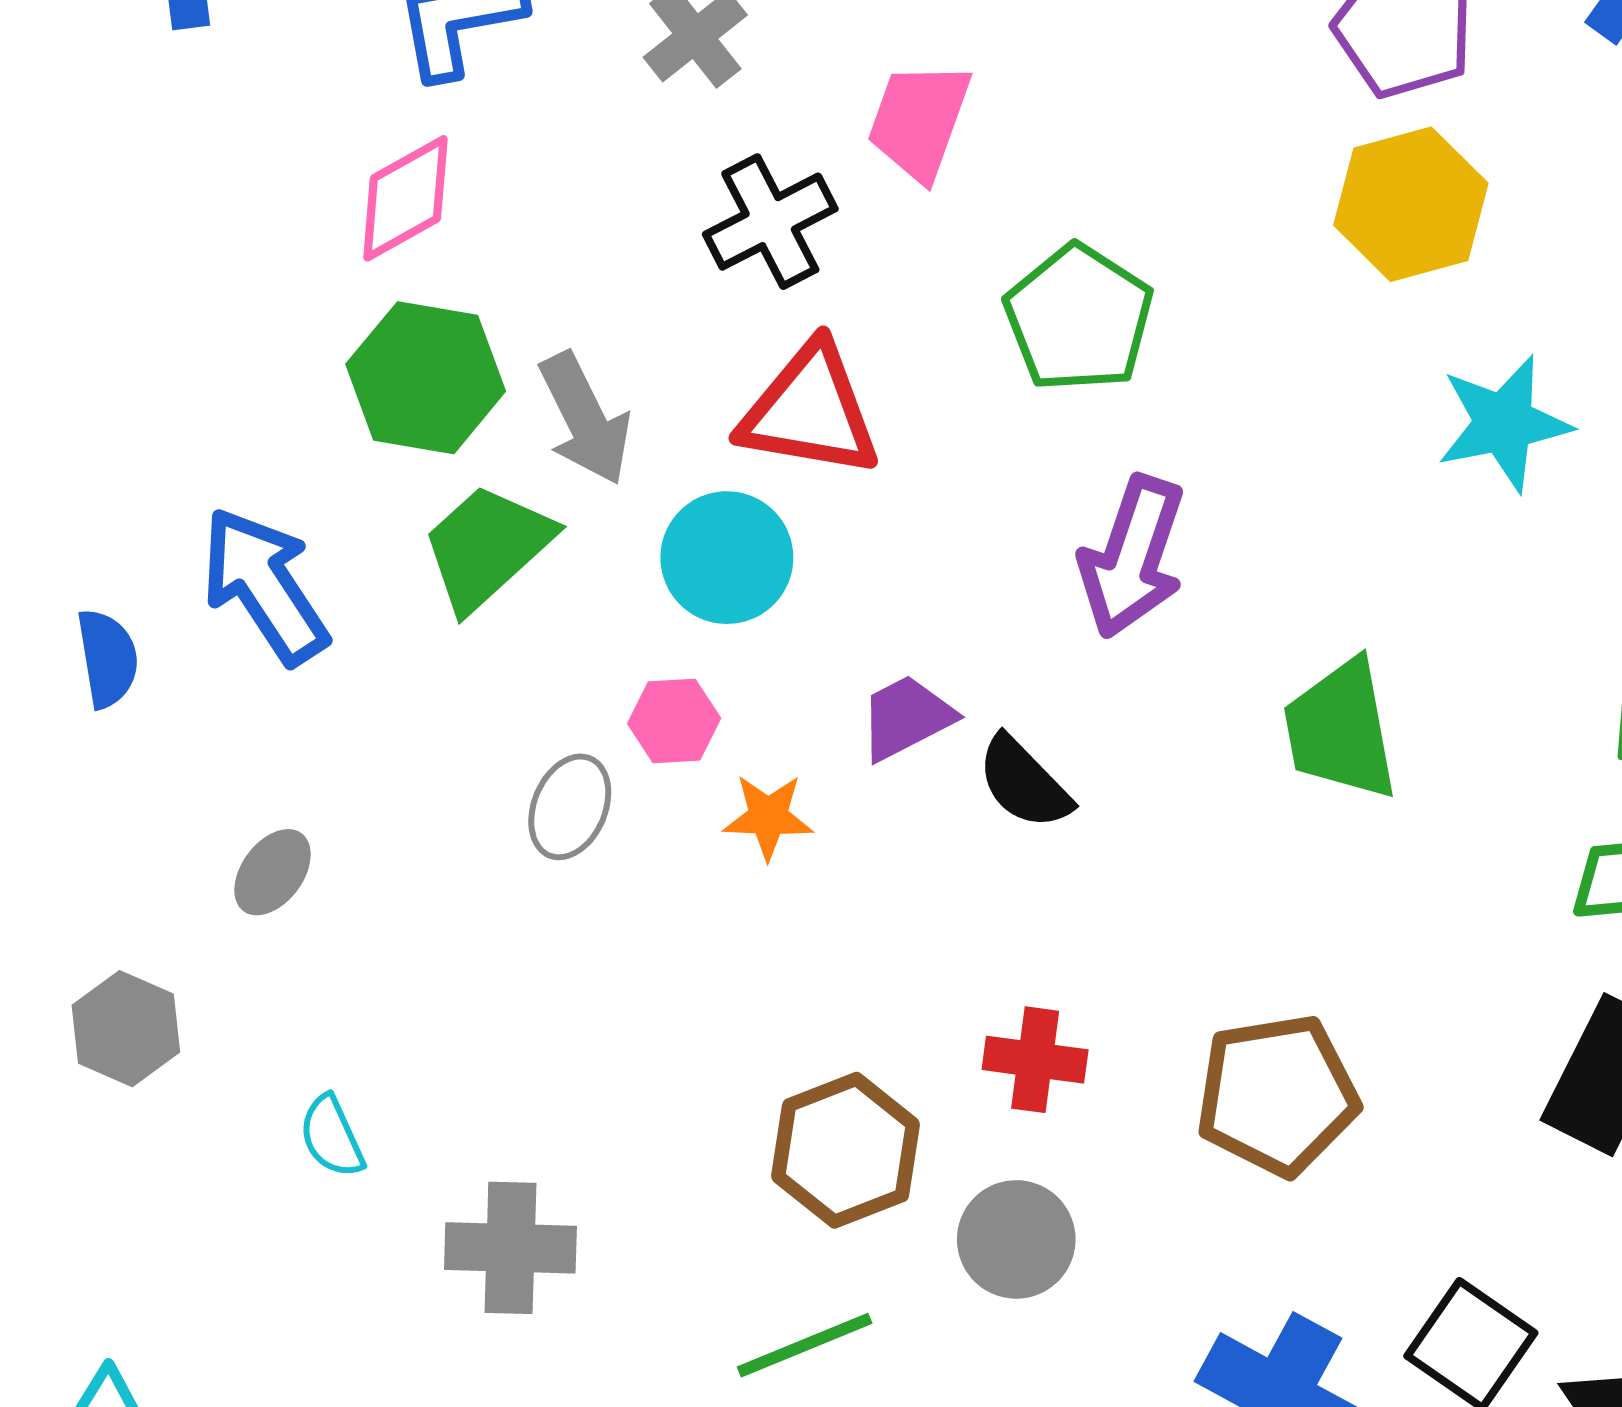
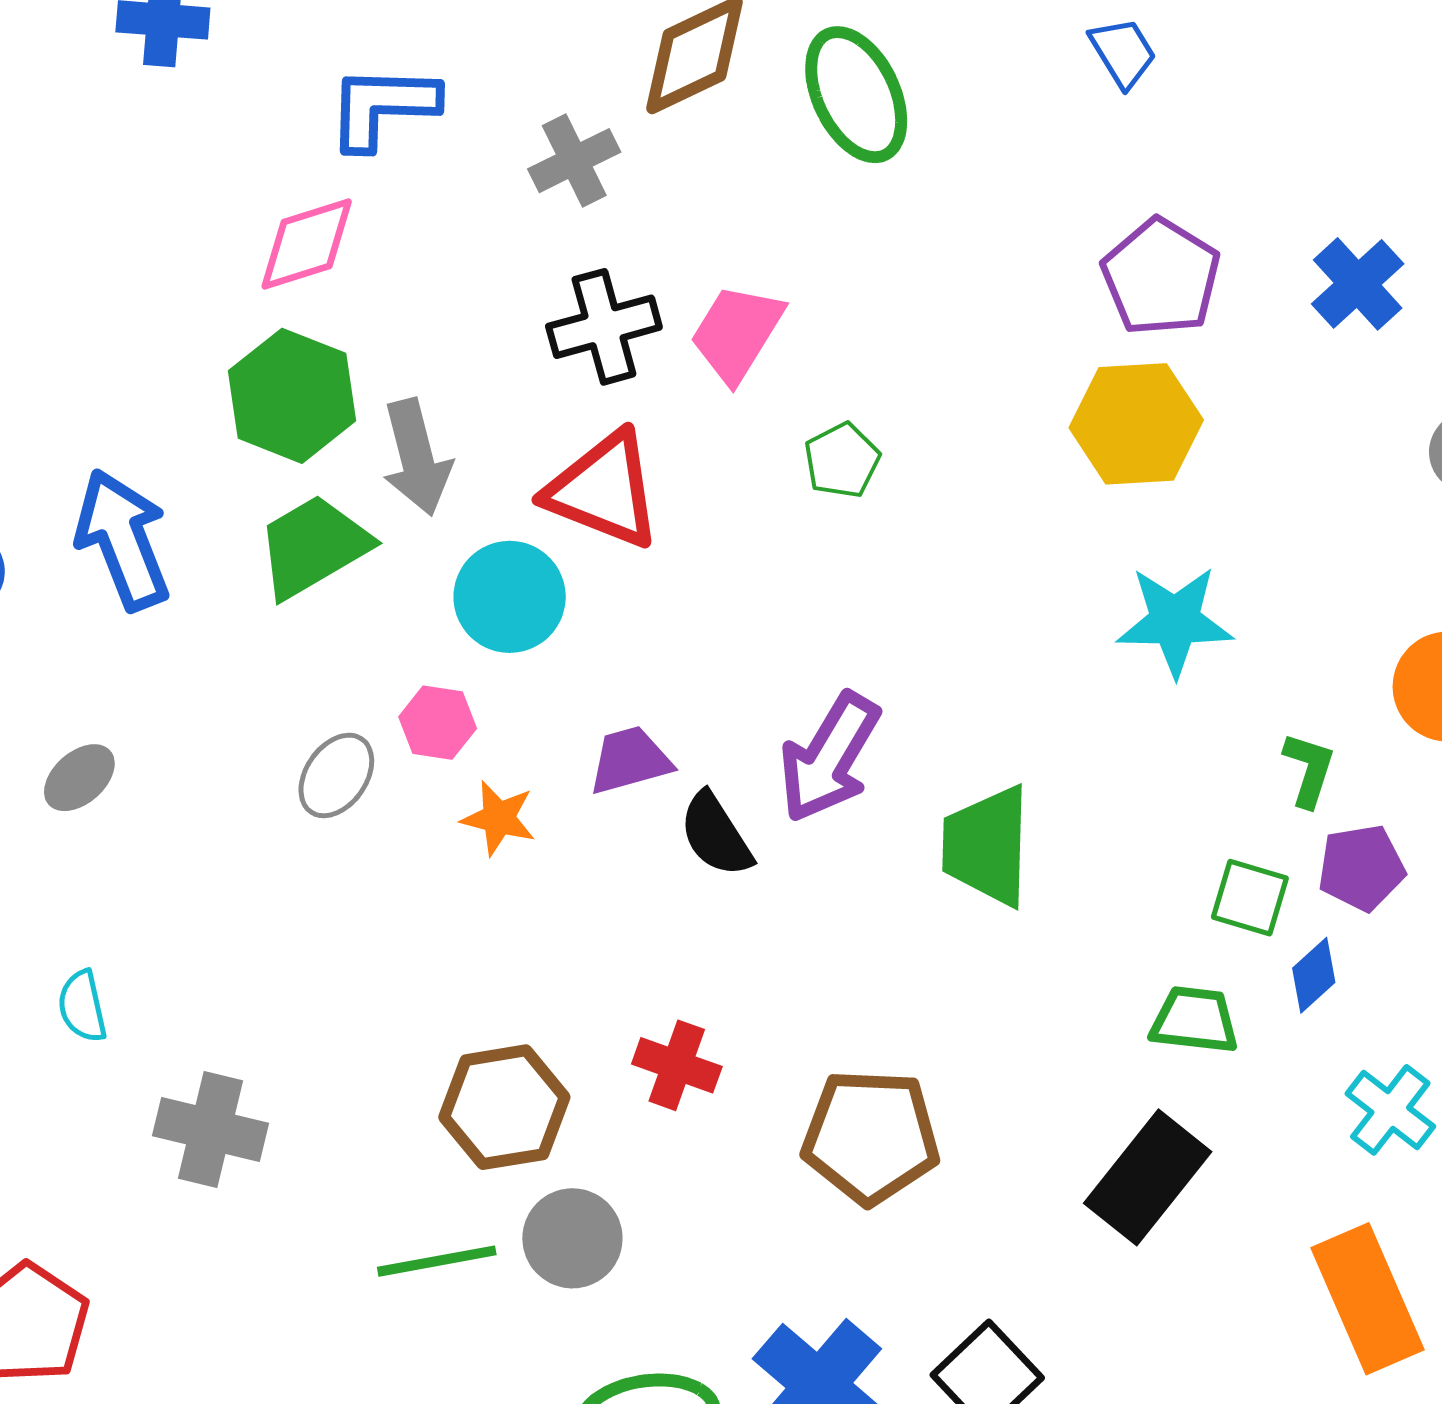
pink trapezoid: (919, 121) -> (737, 333), moved
green pentagon: (1079, 318) -> (842, 460), size x0.6
purple arrow: (1132, 557) -> (829, 757), moved
gray circle: (1016, 1239) -> (572, 1238), moved

